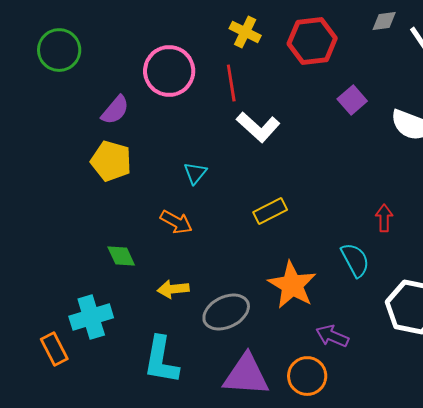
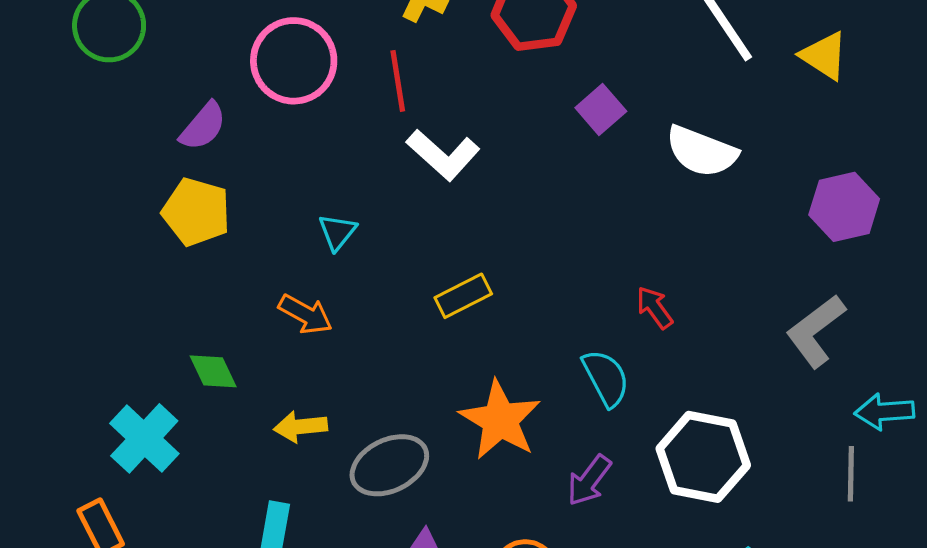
red arrow: (384, 218) -> (655, 308), turned -36
cyan cross: (91, 317) -> (144, 438), moved, turned -30
purple arrow: (332, 336) -> (589, 480), moved, turned -76

